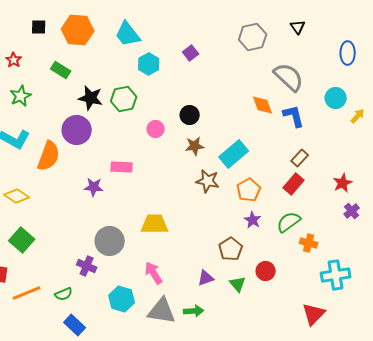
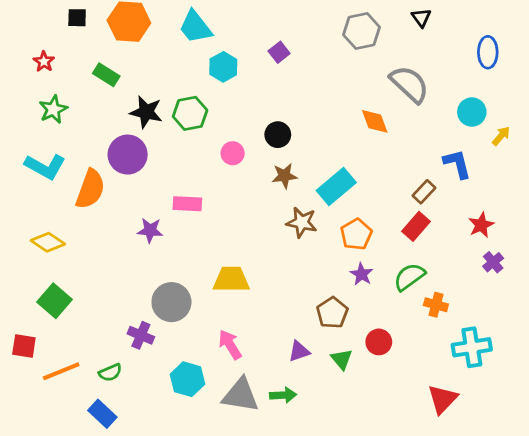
blue L-shape: (294, 116) -> (457, 164), moved
blue rectangle: (75, 325) -> (102, 414), moved

